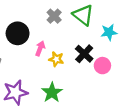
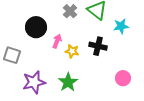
black cross: (84, 54) -> (98, 46), turned -30
pink circle: (102, 66) -> (123, 78), moved

